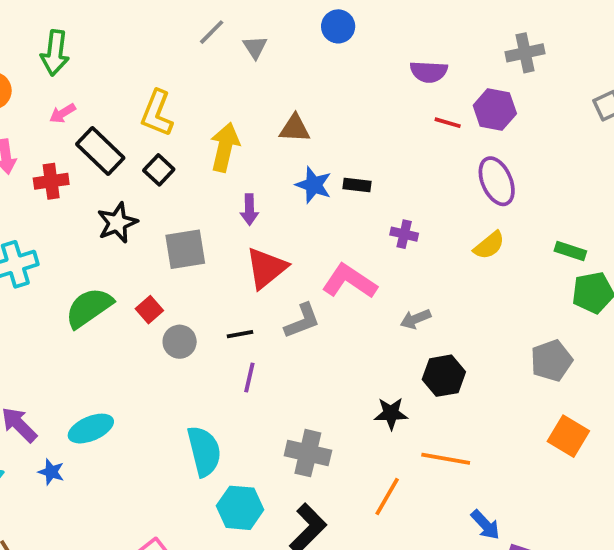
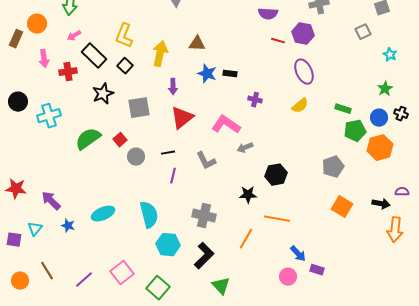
gray arrow: (416, 319) -> (245, 148), moved
gray L-shape: (302, 321) -> (206, 161), moved, turned 85
cyan ellipse: (91, 429) -> (103, 214), moved

